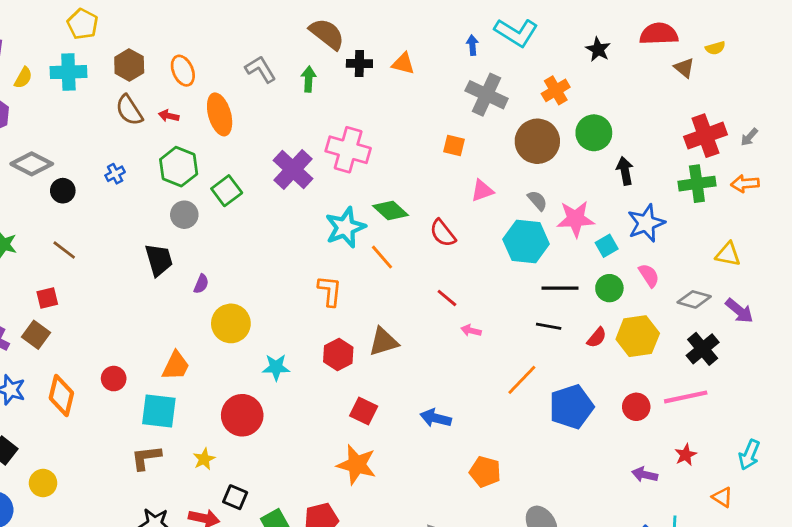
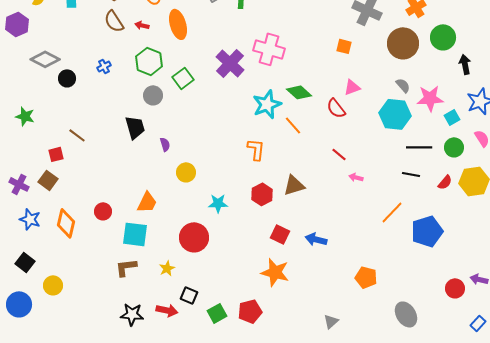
pink triangle: (482, 191) -> (352, 87), moved
brown line: (64, 250) -> (77, 135), moved
purple semicircle: (201, 284) -> (165, 144), turned -40
yellow circle: (231, 323) -> (186, 172), size x0.7
red circle: (636, 407) -> (455, 288), moved
blue arrow: (436, 418) -> (316, 239), moved

